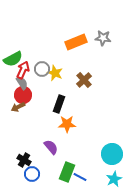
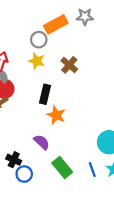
gray circle: (42, 69) -> (39, 40), moved
orange star: (67, 124) -> (56, 115), turned 30
green rectangle: (67, 172) -> (62, 167), turned -54
blue line: (80, 177) -> (92, 170), moved, turned 48

